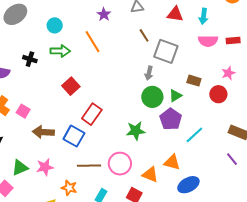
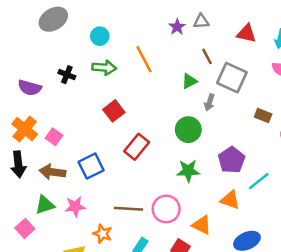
purple star: (104, 14) -> (177, 27), moved
green triangle: (175, 96) -> (189, 81), moved
green circle: (152, 97) -> (188, 130), moved
brown arrow: (43, 132) -> (52, 172), moved
blue square: (74, 136) -> (91, 166), moved, turned 30
orange triangle: (172, 162) -> (230, 200), moved

